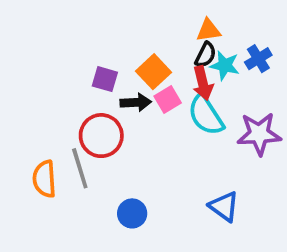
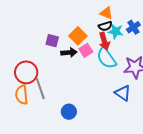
orange triangle: (208, 30) -> (106, 13), turned 32
black semicircle: (206, 55) -> (105, 26), turned 48
red circle: (101, 136) -> (26, 72), moved
blue triangle: (224, 206) -> (123, 93), moved

